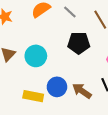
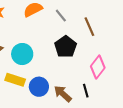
black pentagon: (79, 43) -> (66, 47), turned 30
yellow rectangle: (33, 96) -> (15, 80), moved

